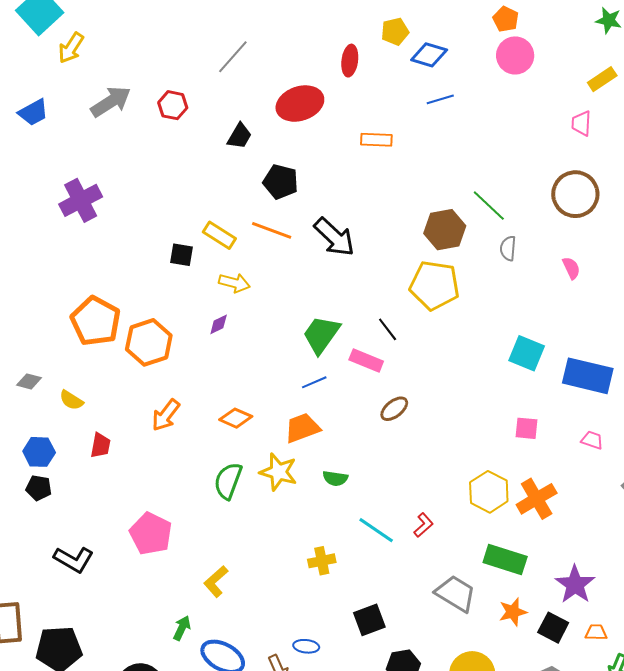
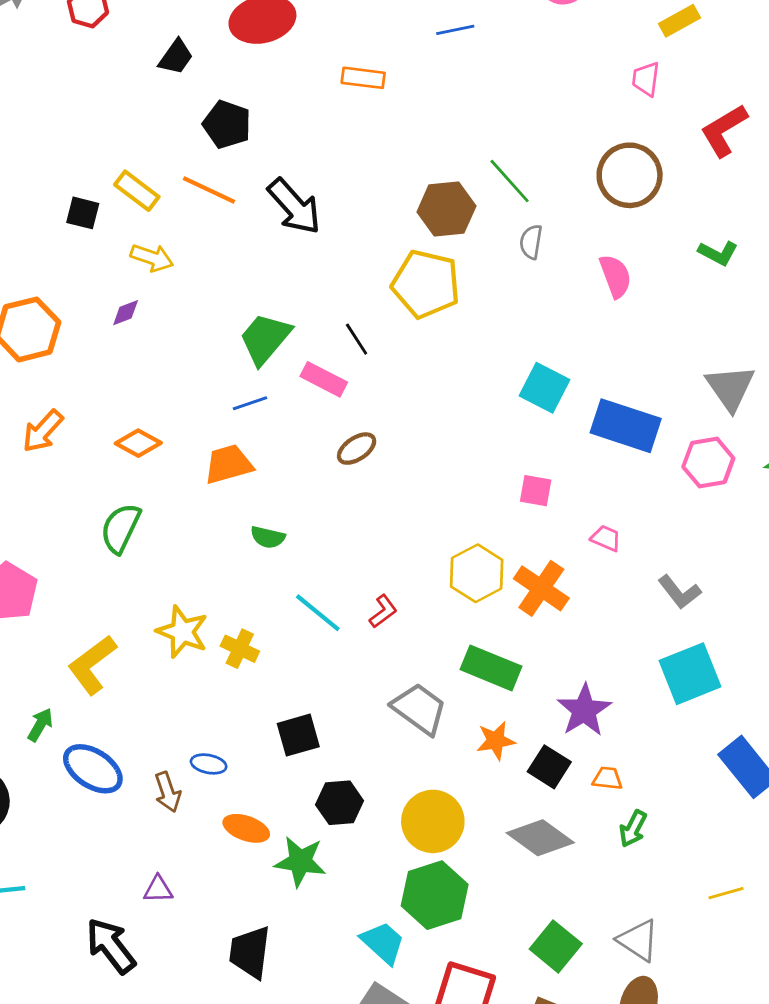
pink semicircle: (571, 268) -> (615, 276), size x1.4
pink trapezoid: (592, 440) -> (606, 538), moved
yellow star: (278, 472) -> (182, 632), moved
orange cross: (537, 499) -> (541, 588), turned -30
yellow cross: (322, 561) -> (240, 649), turned 32
yellow L-shape: (216, 581) -> (92, 665), size x1.4

